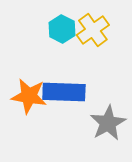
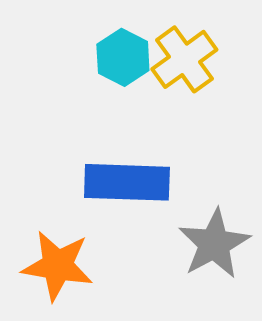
orange star: (29, 96) -> (58, 266), moved

